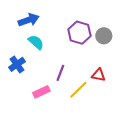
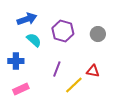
purple hexagon: (79, 33) -> (63, 31), moved
blue cross: (17, 64) -> (16, 61), turned 35
pink rectangle: (41, 92) -> (21, 89), moved

